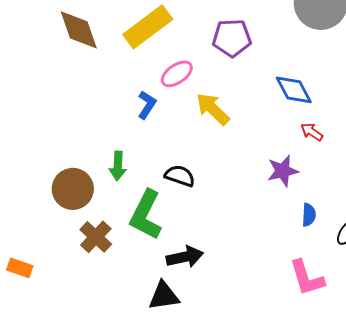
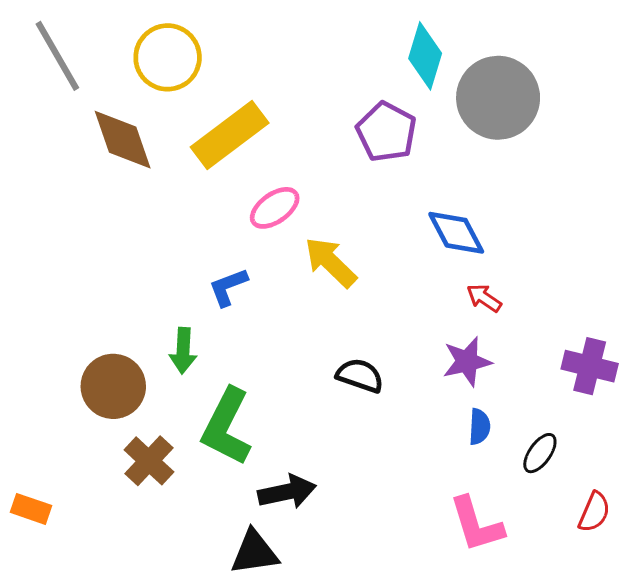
purple pentagon: (232, 38) -> (386, 132), moved, turned 30
blue L-shape: (147, 105) -> (228, 287), moved, turned -144
purple star: (283, 171) -> (467, 362), moved
black semicircle: (180, 176) -> (360, 375), moved

